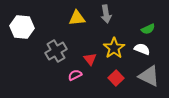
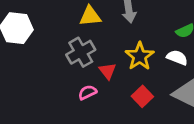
gray cross: (56, 51) -> (81, 52), moved

